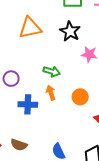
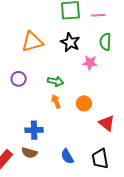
purple circle: (11, 79) -> (19, 79), moved
blue cross: (28, 104) -> (34, 130), moved

